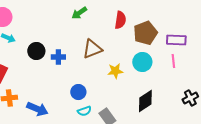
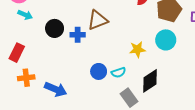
brown triangle: (92, 49) -> (98, 20), moved
black diamond: (145, 101) -> (150, 81), moved
cyan semicircle: (84, 111) -> (119, 72), moved

